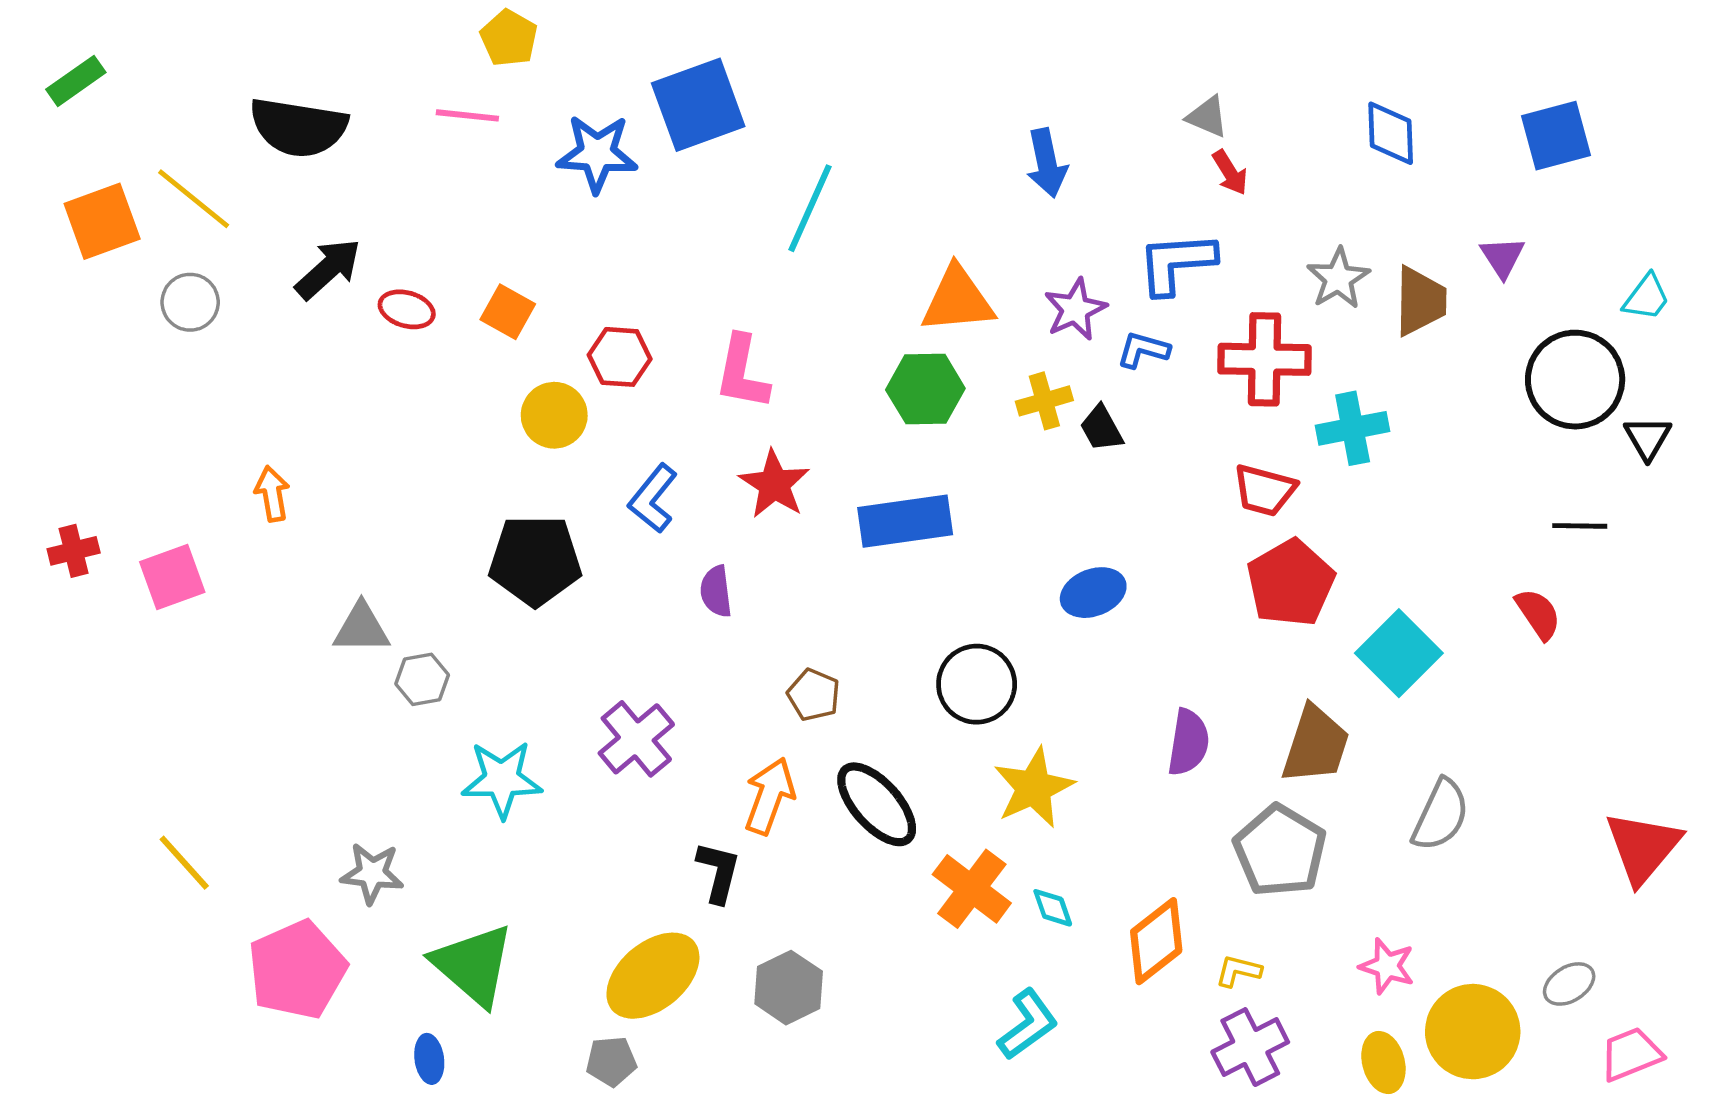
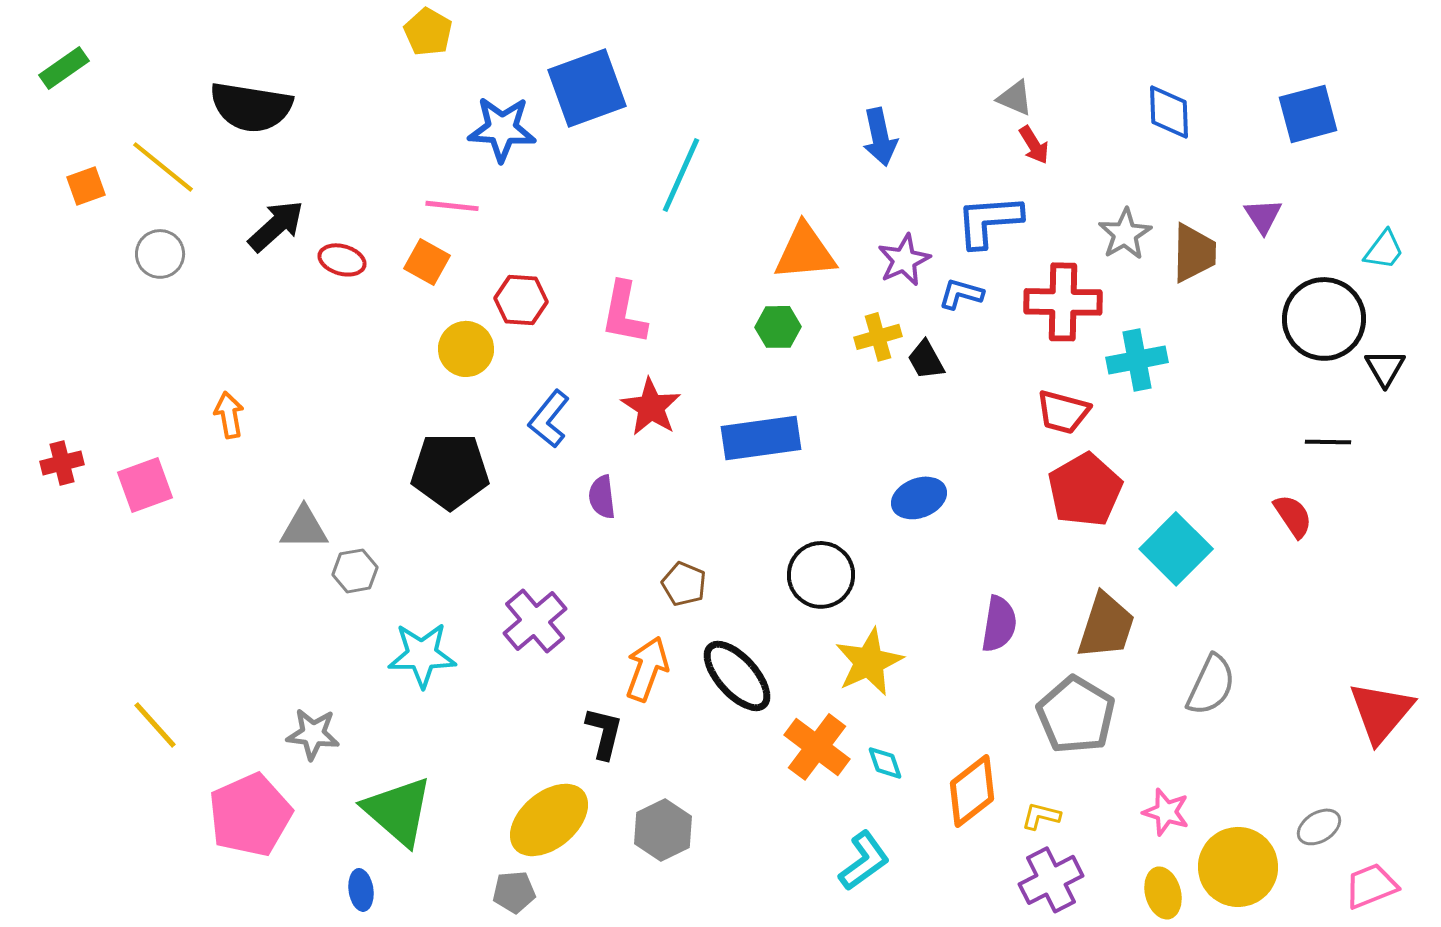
pink line: (467, 115) -> (452, 206), moved
orange square: (102, 221) -> (86, 186), size x0.6
green hexagon: (925, 389) -> (778, 327), size x0.7

